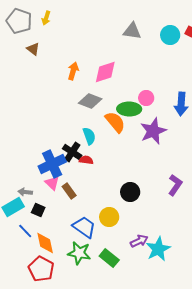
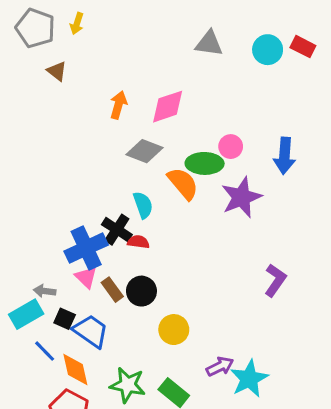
black circle: (130, 192) -> (141, 291), moved
blue trapezoid: (84, 227) -> (91, 331), moved

